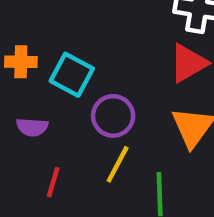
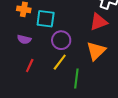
cyan square: (72, 75) -> (46, 19), turned -30

